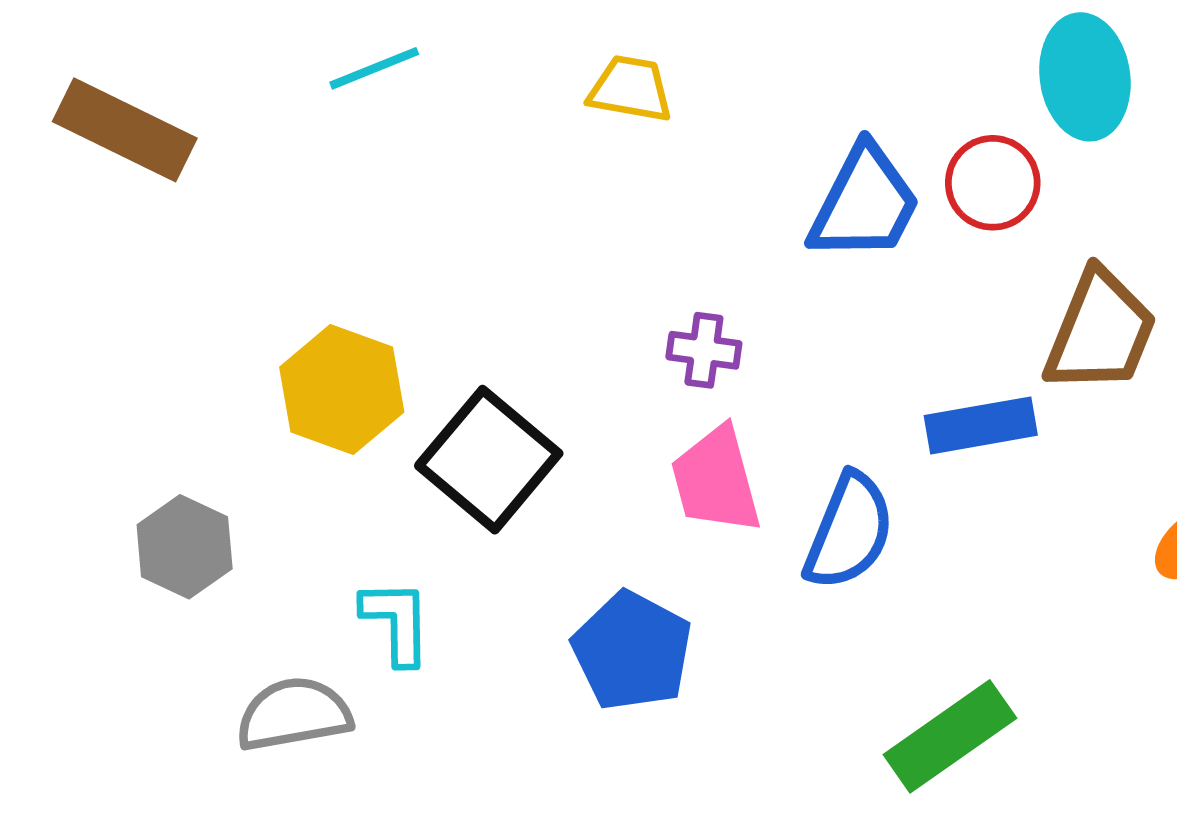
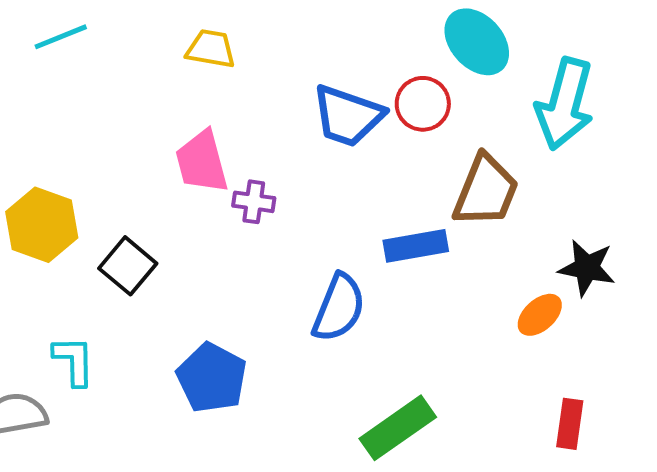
cyan ellipse: (1085, 77) -> (477, 42), turned -34
blue trapezoid: (865, 203) -> (348, 116), turned 82
black square: (489, 460) -> (128, 266), size x0.7
pink trapezoid: (716, 480) -> (202, 162), moved

